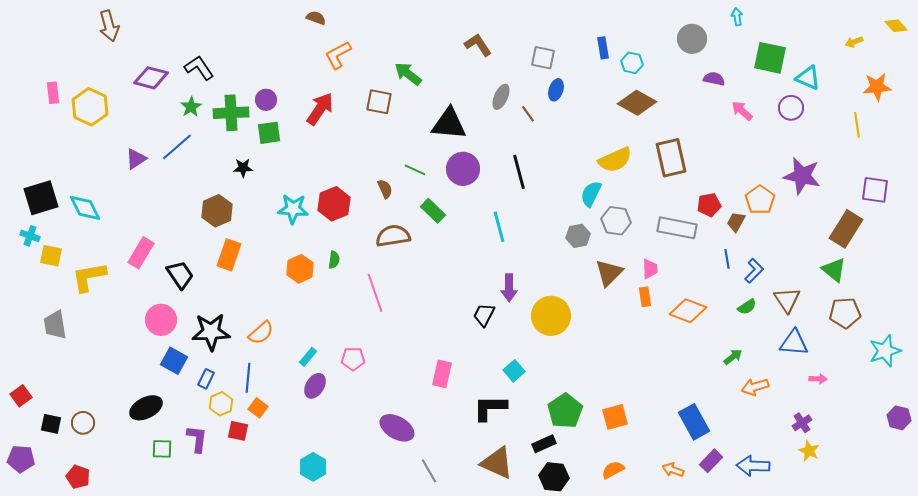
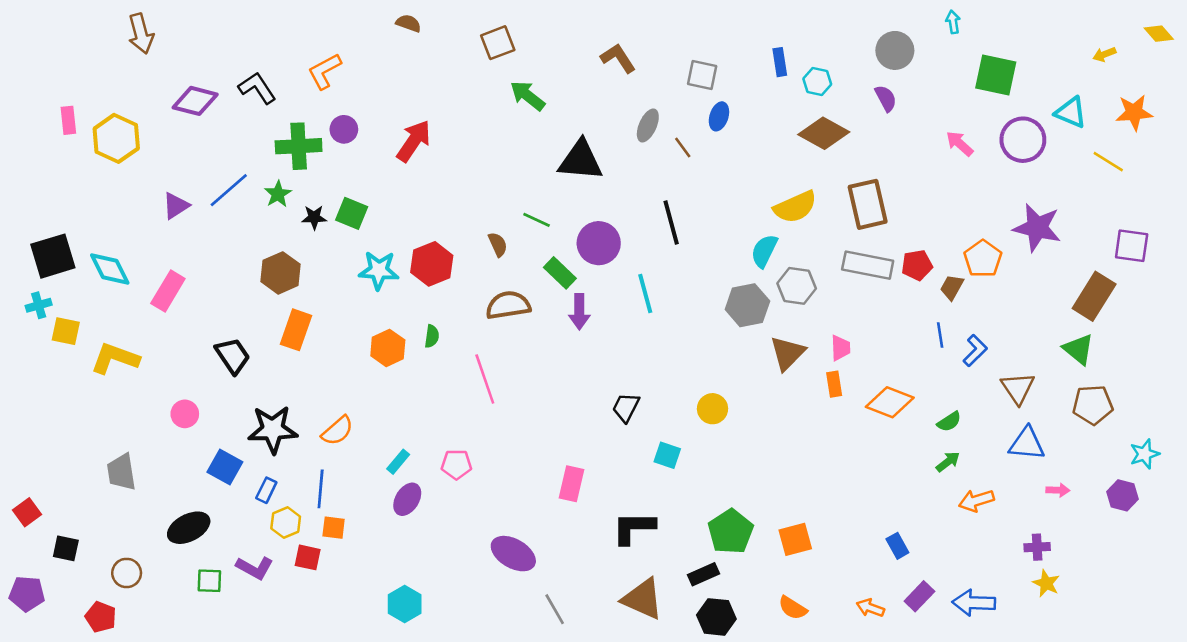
orange L-shape: (338, 55) -> (324, 71), moved
cyan triangle: (808, 78) -> (1071, 113), moved
purple semicircle: (714, 79) -> (886, 98), moved, turned 50
brown square: (379, 102) -> (498, 43), moved, turned -32
green star: (191, 107) -> (278, 194), moved
purple circle: (791, 108) -> (1023, 140), size x1.4
yellow line: (857, 125) -> (1108, 162), turned -50
green square: (269, 133) -> (352, 213), moved, turned 30
purple circle: (463, 169) -> (599, 243), moved
gray rectangle: (677, 228) -> (868, 265), moved
cyan cross: (30, 236) -> (39, 305), turned -36
gray hexagon: (578, 236) -> (747, 305), size x1.4
pink rectangle: (141, 253) -> (168, 291), moved
yellow L-shape: (89, 277) -> (115, 358), turned 30
purple arrow: (509, 288) -> (579, 312), moved
green semicircle: (747, 307) -> (949, 422), moved
yellow circle: (551, 316) -> (712, 409), size x0.6
pink circle: (161, 320) -> (185, 414), moved, size x0.7
gray trapezoid: (55, 325) -> (121, 472), moved
cyan star: (885, 351) -> (1144, 454), size x0.7
cyan square: (514, 371) -> (667, 455), moved, turned -30
orange square: (258, 408) -> (334, 528), turned -30
purple hexagon: (899, 418) -> (1123, 495), moved
blue rectangle: (694, 422) -> (897, 546), size x0.6
brown circle: (83, 423) -> (127, 573), moved
purple cross: (802, 423) -> (1037, 547), turned 30
purple L-shape: (197, 439) -> (255, 568), turned 112
orange semicircle: (613, 470) -> (793, 608), turned -120

